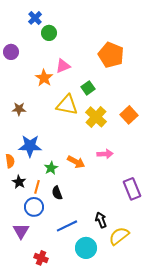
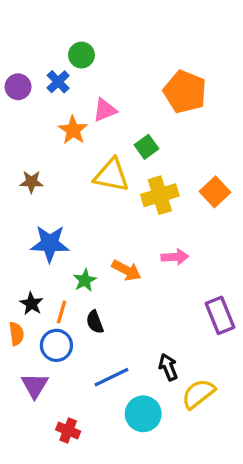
blue cross: (35, 18) -> (58, 82), moved
yellow cross: (96, 117) -> (160, 195), turned 30
orange semicircle: (10, 161) -> (16, 334), moved

